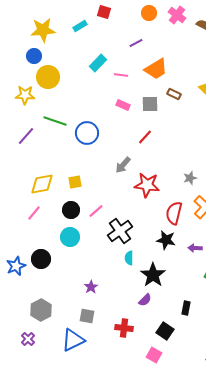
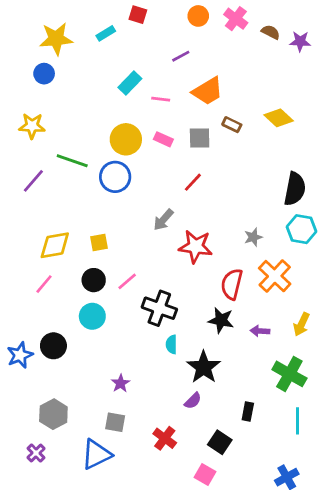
yellow circle: (48, 77) -> (126, 139), moved
black cross: (120, 231) -> (159, 308), turned -35
red cross: (124, 328) -> (165, 438), turned 30

